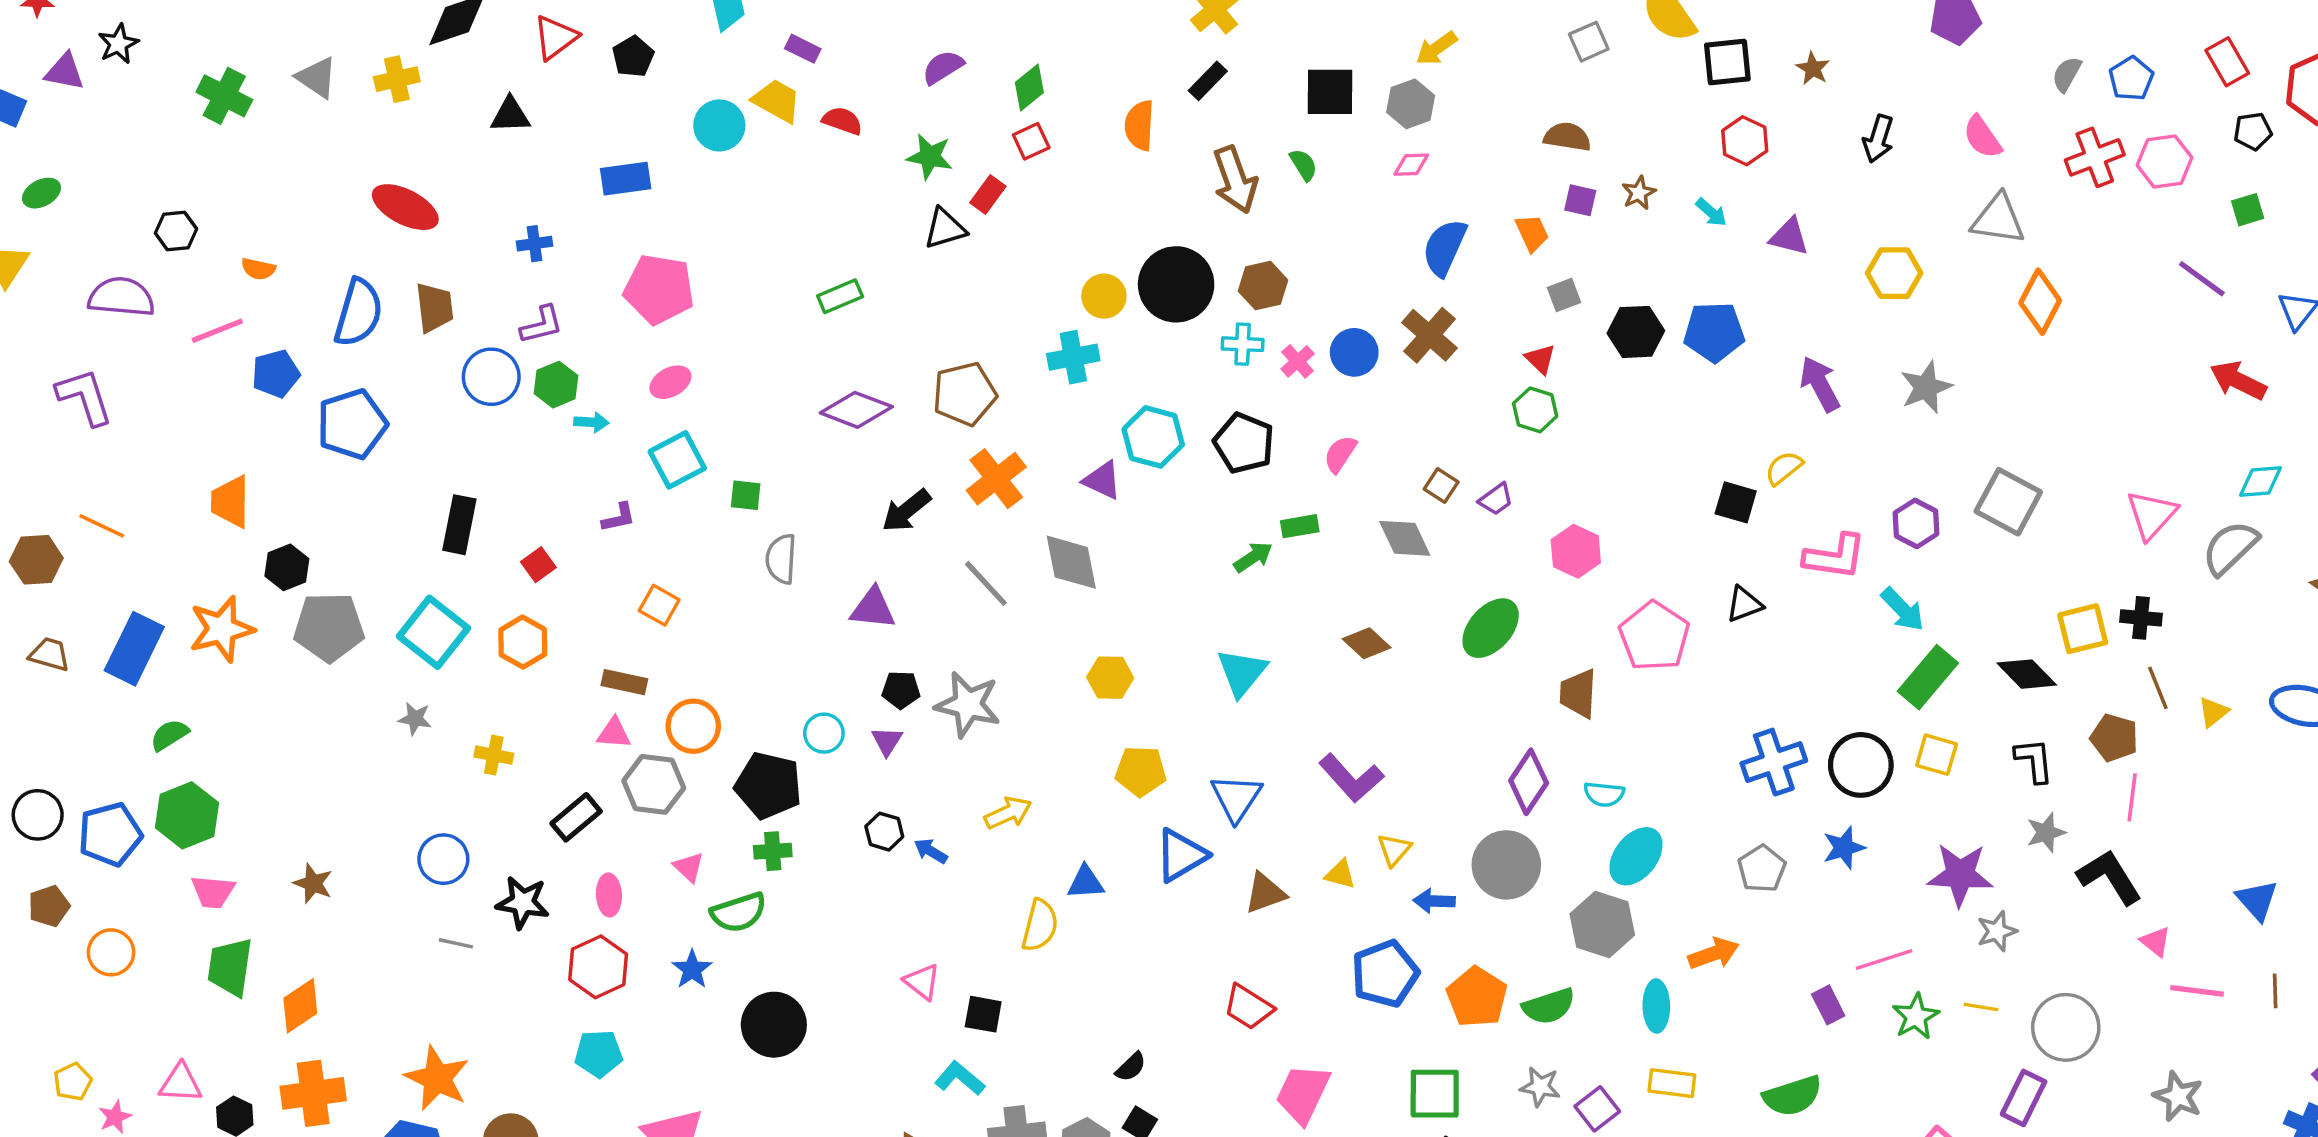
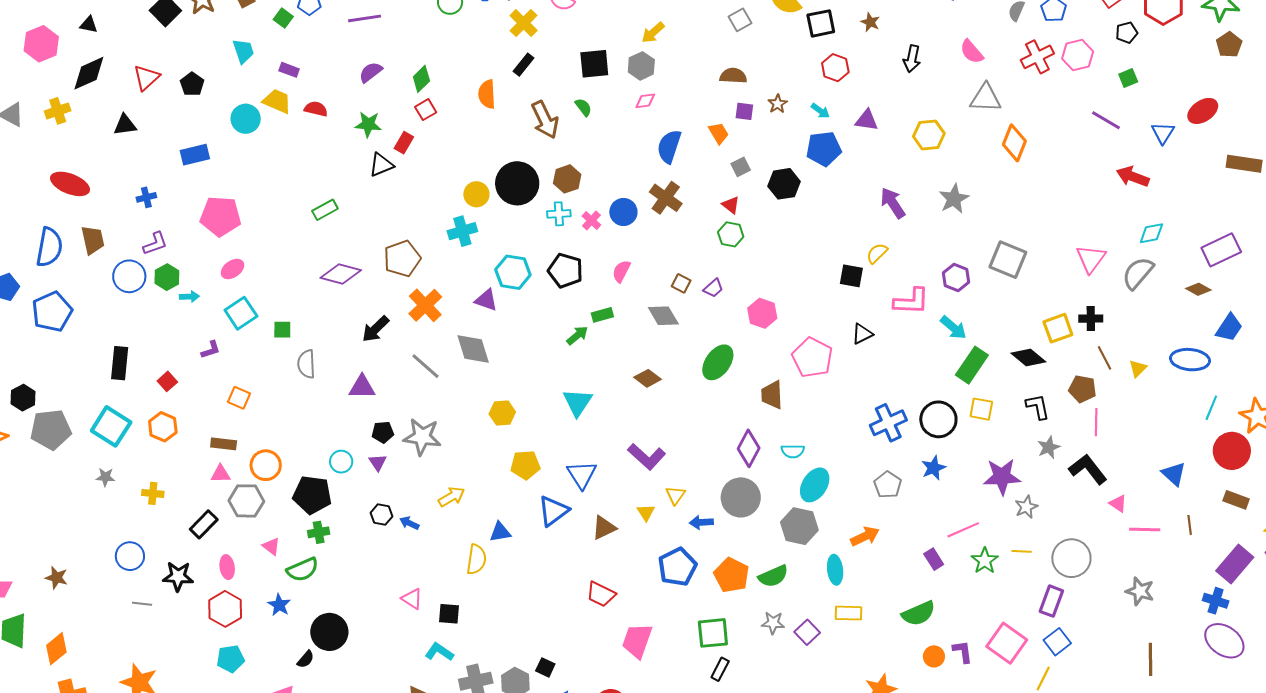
blue pentagon: (1714, 332) -> (824, 149), moved
yellow triangle: (1340, 874) -> (646, 512), turned 48
black semicircle: (1131, 1067) -> (306, 659), moved

